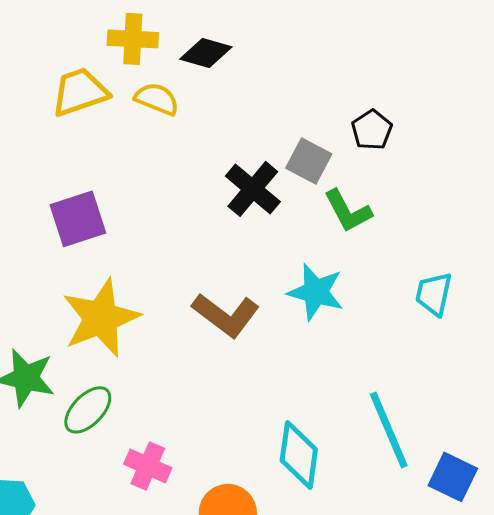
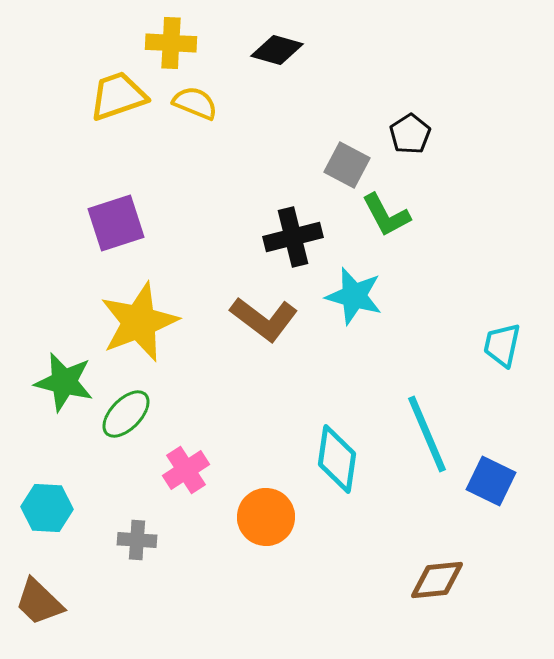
black diamond: (206, 53) -> (277, 50), moved
black cross: (253, 189) -> (293, 237), moved, turned 36
cyan trapezoid: (434, 294) -> (502, 345), moved
pink cross: (148, 466) -> (186, 470), turned 33

